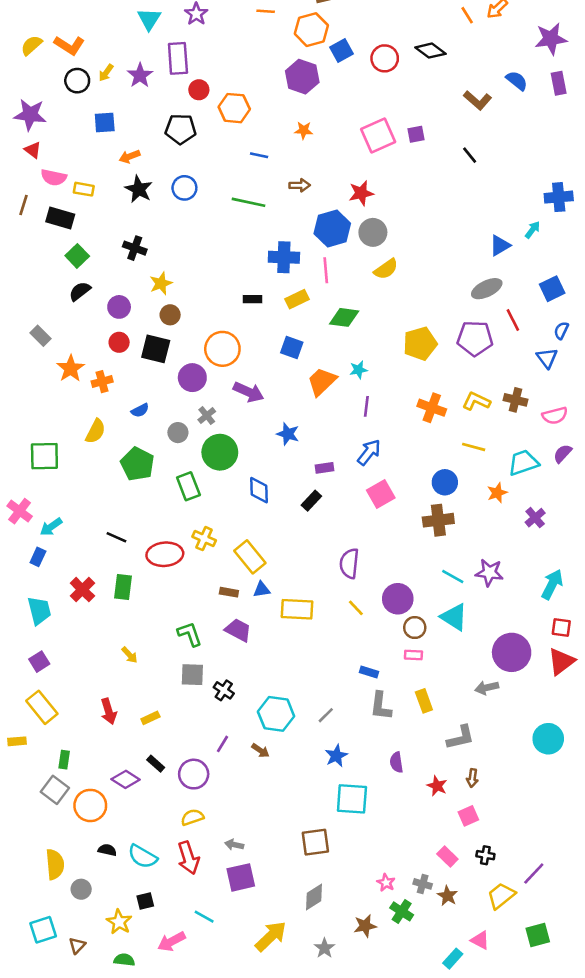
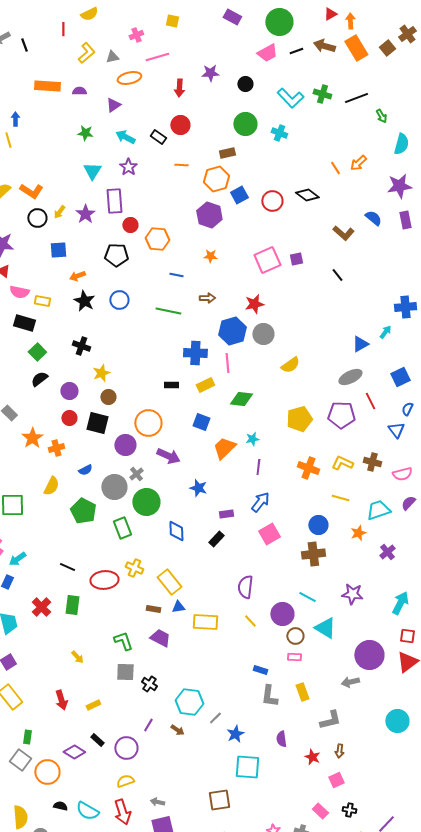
yellow semicircle: (386, 269) -> (290, 365), moved
gray circle: (178, 433) -> (114, 487), size x1.6
cyan line: (453, 576) -> (307, 597), moved
gray line: (326, 715) -> (215, 718), moved

